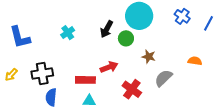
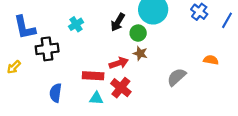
brown star: (149, 57) -> (140, 53), moved
black cross: (42, 74) -> (47, 49), moved
red cross: (132, 89) -> (121, 88), moved

